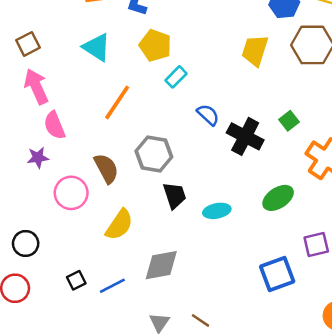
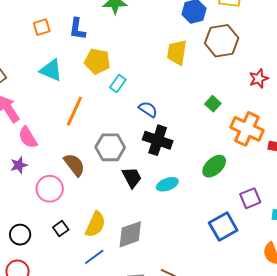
black cross: (245, 136) -> (158, 140), moved
yellow semicircle: (119, 225) -> (95, 224), moved
black square: (76, 280) -> (61, 229), moved

